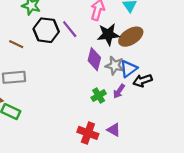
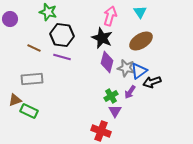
purple line: (70, 29) -> (62, 57), moved, turned -36
black star: (108, 34) -> (102, 38), moved, turned 30
purple triangle: (114, 130) -> (115, 111), moved, turned 32

